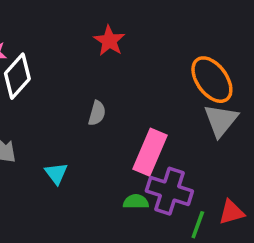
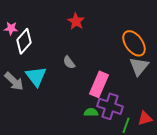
gray semicircle: (97, 113) -> (69, 62), turned 128
cyan triangle: (56, 173) -> (36, 76), moved, size x1.6

